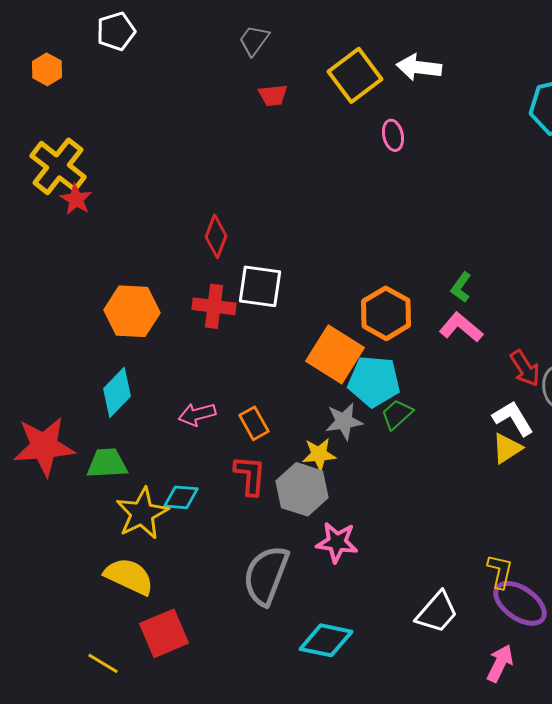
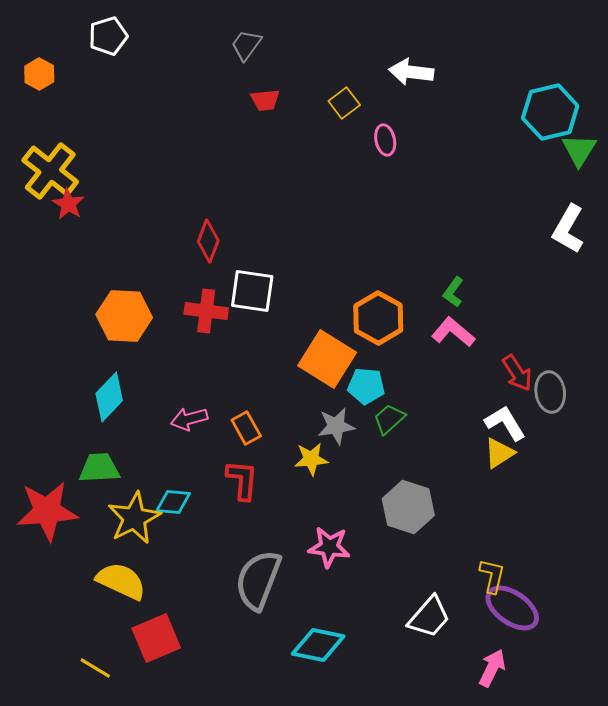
yellow square: (355, 75) -> (344, 103), moved, size x0.6
cyan pentagon: (374, 381) -> (366, 386), size x0.7
red star: (44, 446) -> (47, 511), moved
gray hexagon: (302, 489) -> (408, 507), moved

